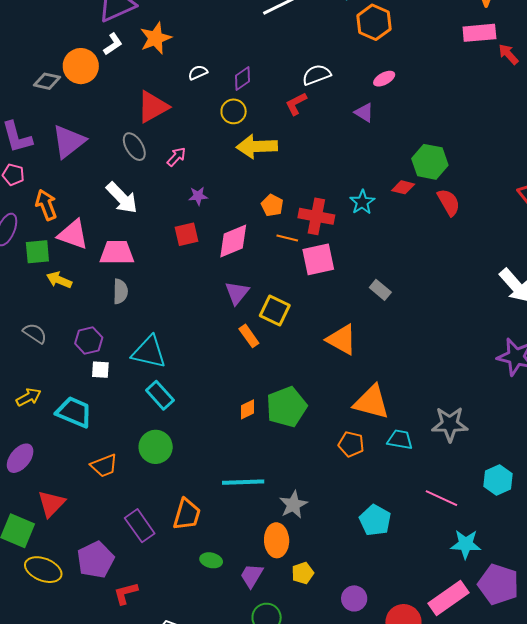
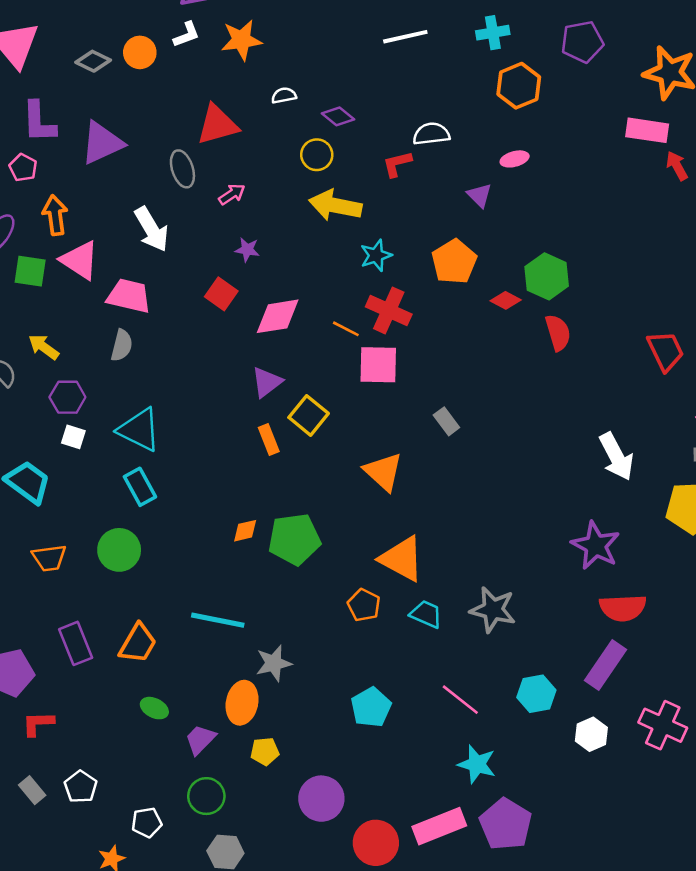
orange circle: (81, 66) -> (140, 52), size x0.7
purple diamond: (243, 78) -> (338, 116), turned 60
cyan star: (362, 202) -> (376, 255), moved
orange pentagon: (272, 205) -> (454, 262), moved, size x1.6
red square: (186, 234) -> (221, 294), turned 35
yellow arrow: (59, 280) -> (44, 347), moved
purple circle: (354, 598) -> (321, 799), size x1.4

